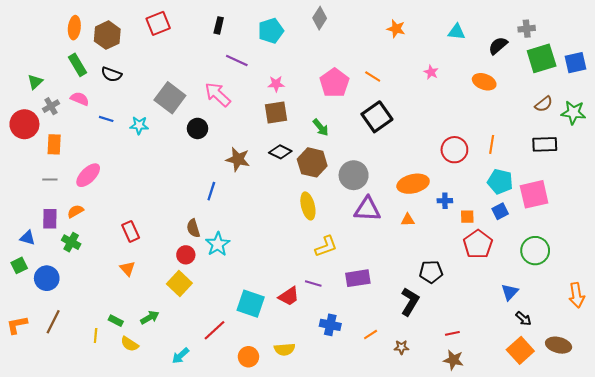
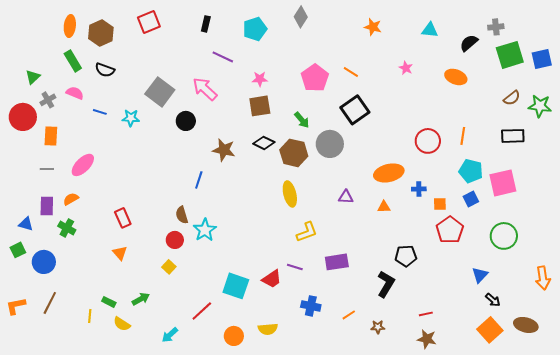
gray circle: (354, 175) -> (330, 144), moved
purple triangle: (367, 209) -> (346, 197), size x0.6
yellow square: (179, 283) -> (169, 267), size x0.6

